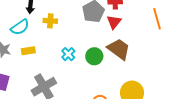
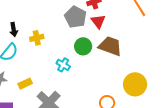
yellow rectangle: (28, 51) -> (25, 84), moved
green circle: (94, 56) -> (83, 46), moved

